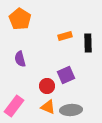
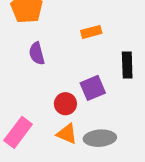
black rectangle: (88, 43) -> (127, 65), moved
purple semicircle: (20, 59) -> (37, 53), moved

